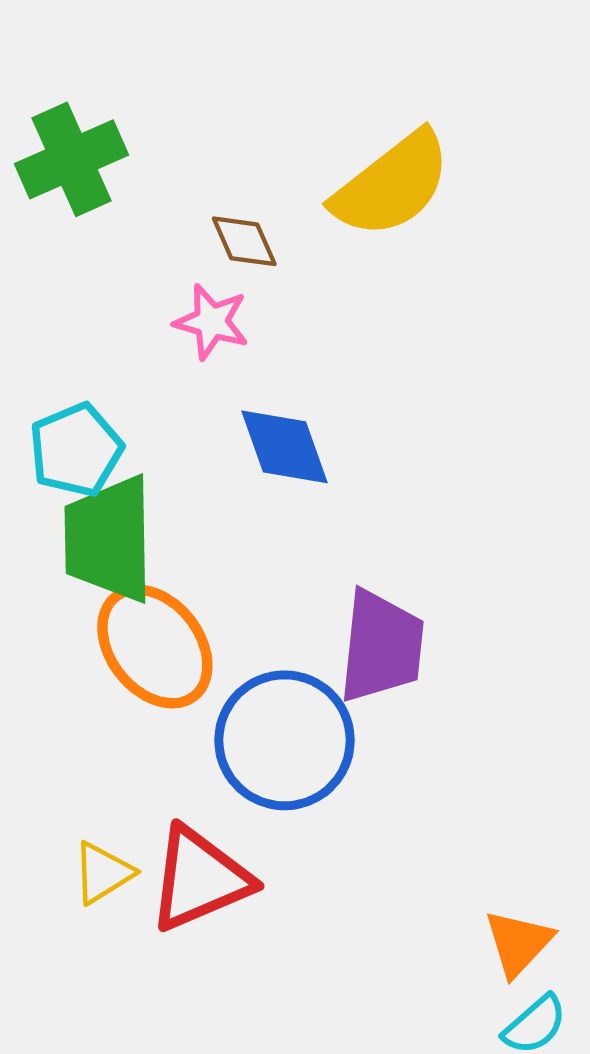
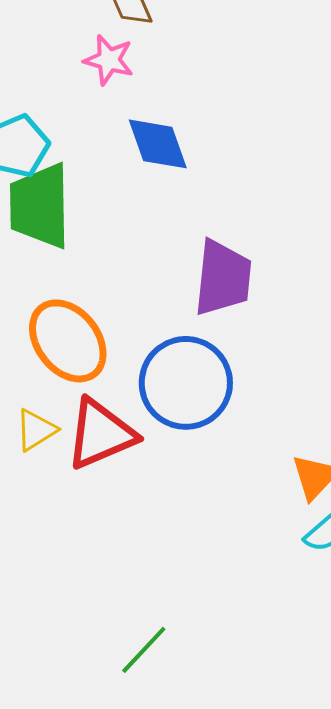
orange ellipse: (155, 646) -> (68, 341), moved
blue circle: (285, 740) -> (186, 383), moved

